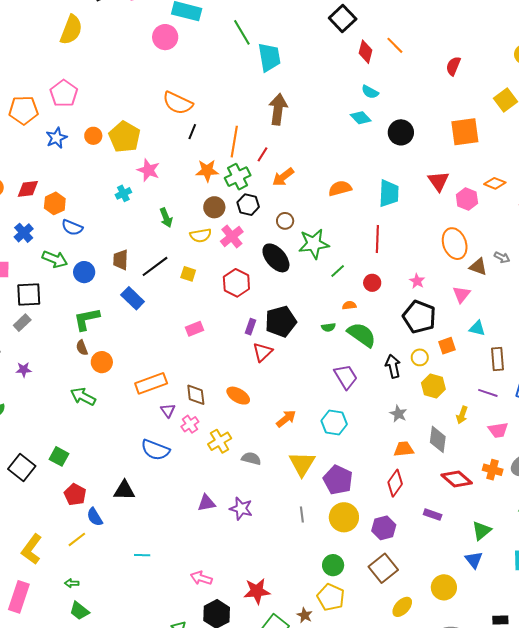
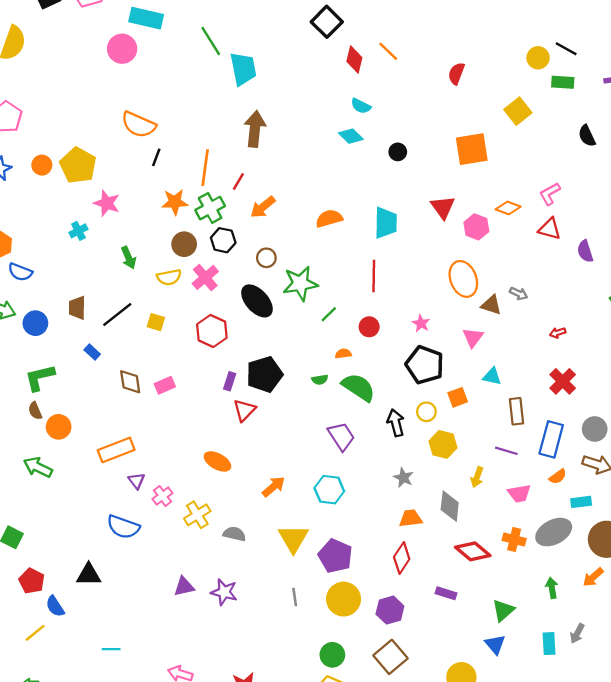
black circle: (401, 132) -> (398, 152), size x0.6
blue rectangle: (133, 298) -> (92, 352), size x0.6
brown diamond: (196, 395) -> (130, 382), moved

